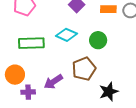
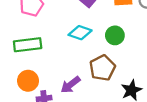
green rectangle: (31, 43) -> (28, 45), moved

